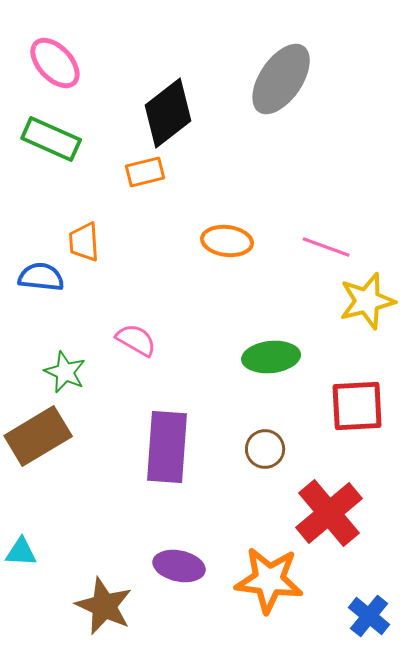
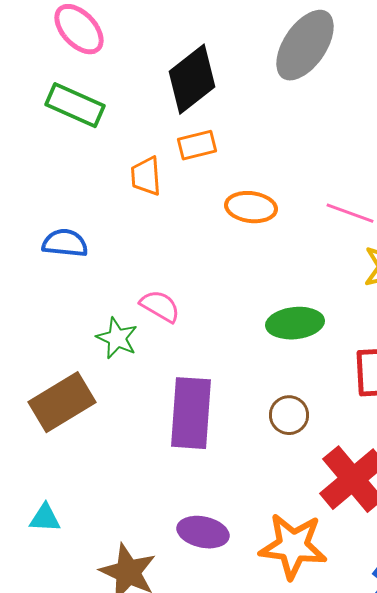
orange rectangle: (145, 172) -> (197, 145), moved
orange trapezoid: (84, 242) -> (146, 176), moved
green star: (65, 372) -> (117, 338), moved

